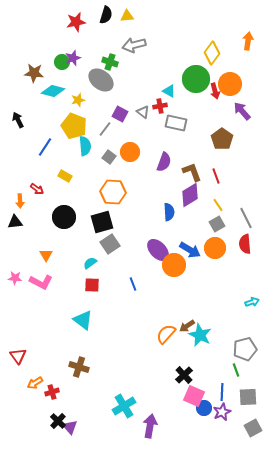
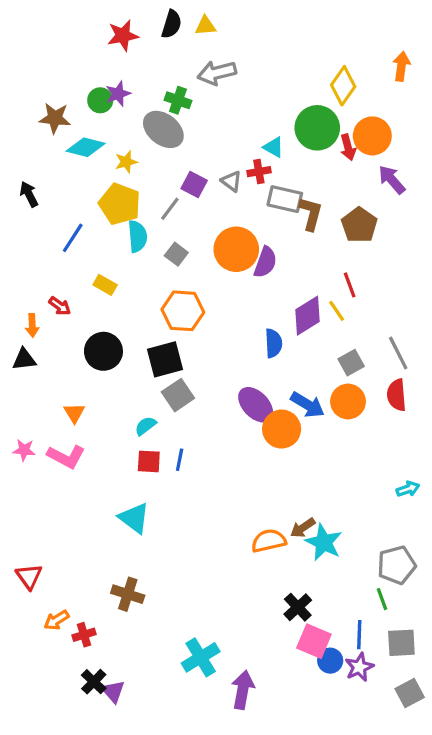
orange circle: (130, 152) -> (236, 249), moved, size x1.4
brown L-shape: (192, 172) -> (311, 214), moved, turned 35
yellow line: (218, 205) -> (337, 311), moved
blue line: (133, 284) -> (180, 460), moved, turned 32
orange semicircle: (166, 334) -> (269, 541), turned 35

